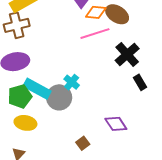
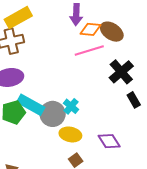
cyan cross: (72, 82) -> (71, 106), moved
yellow ellipse: (25, 123) -> (70, 134), moved

